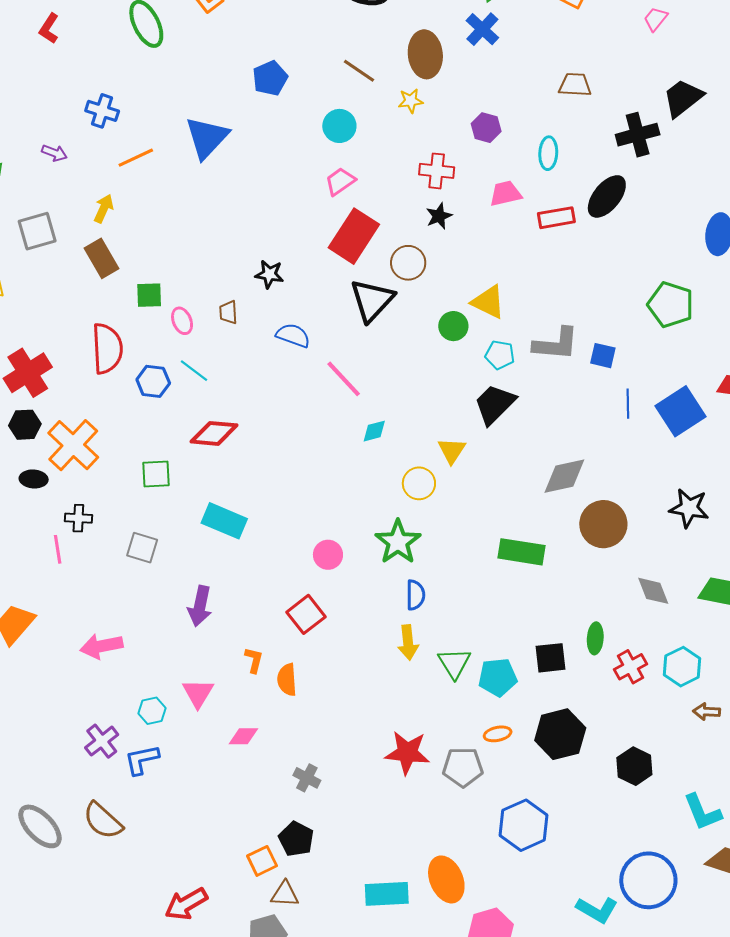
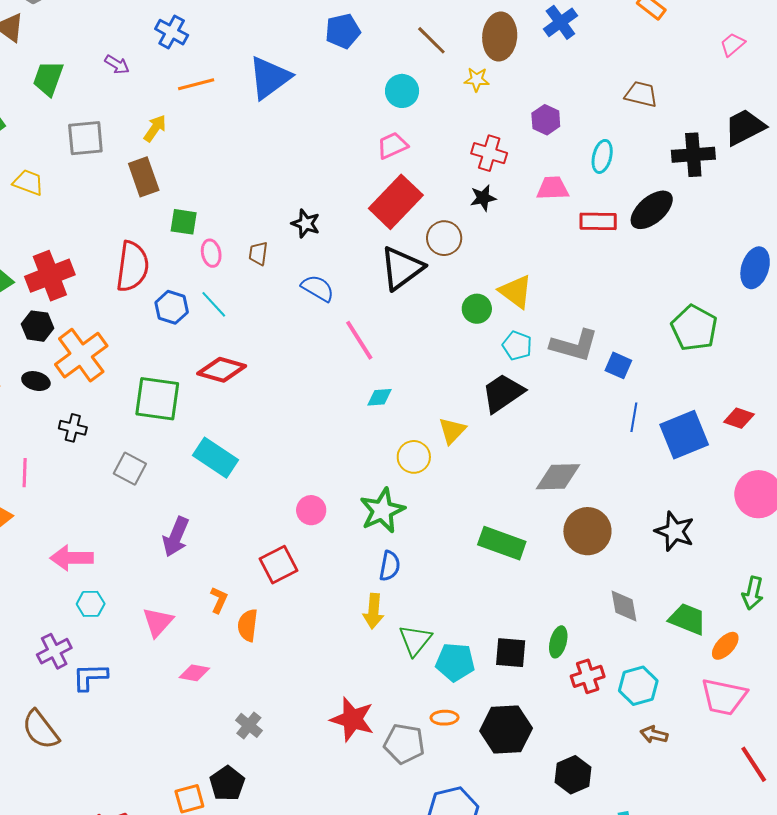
green square: (156, 474) -> (157, 399), size x1.5
pink line: (58, 549) -> (25, 473), moved
cyan hexagon: (152, 711) -> (91, 604), moved

